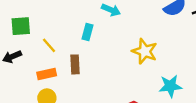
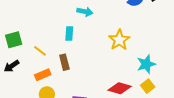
yellow star: (145, 51) -> (119, 40), turned 30

